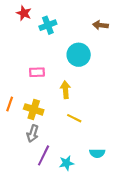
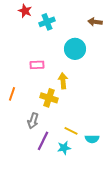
yellow cross: (34, 109) -> (49, 98), moved
yellow line: (74, 118) -> (71, 131), moved

